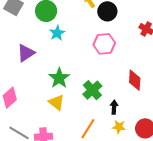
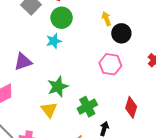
cyan star: (57, 33) -> (54, 41), moved
purple triangle: (26, 53) -> (23, 62), moved

